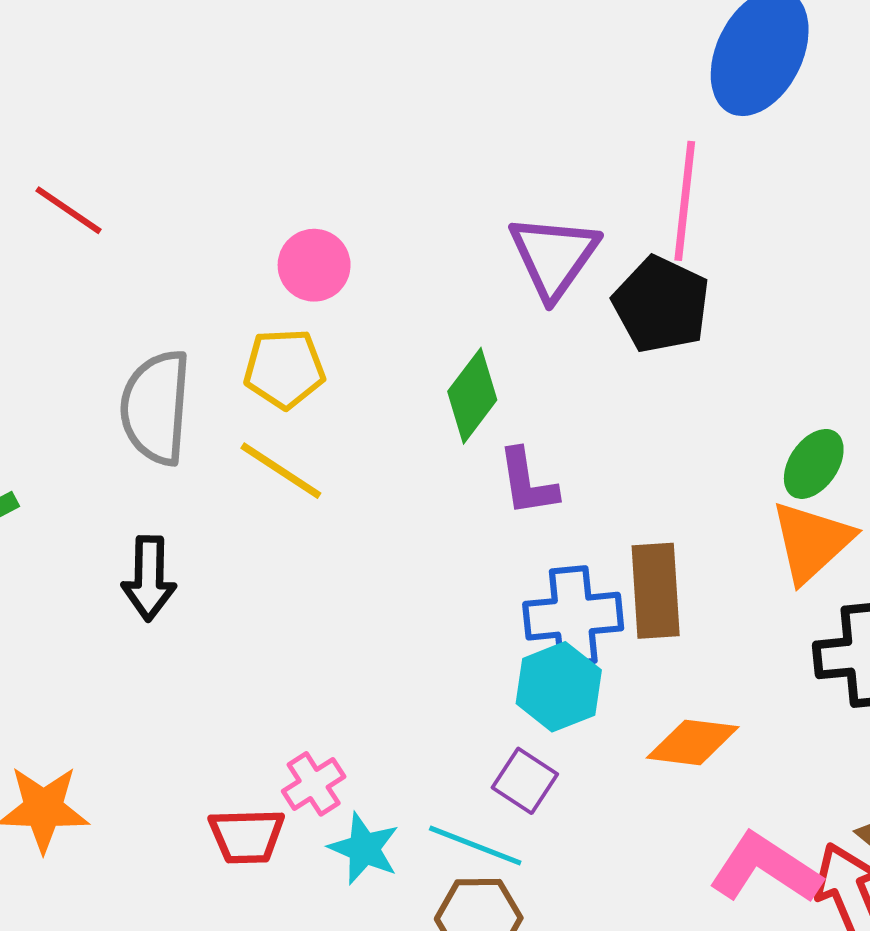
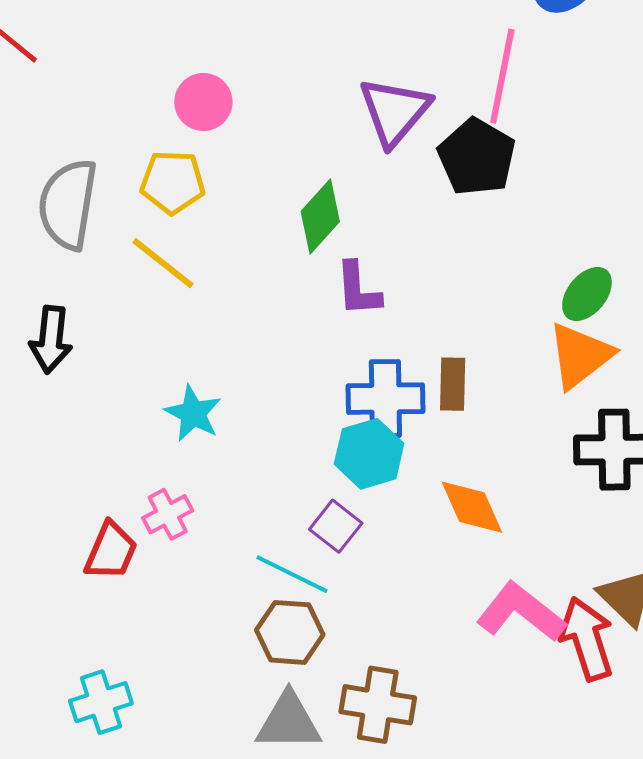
brown rectangle: (656, 591) -> (453, 384), size x0.7
orange diamond: (693, 742) -> (472, 507), turned 54
red trapezoid: (247, 836) -> (111, 551), turned -70
cyan star: (364, 849) -> (193, 413), moved

